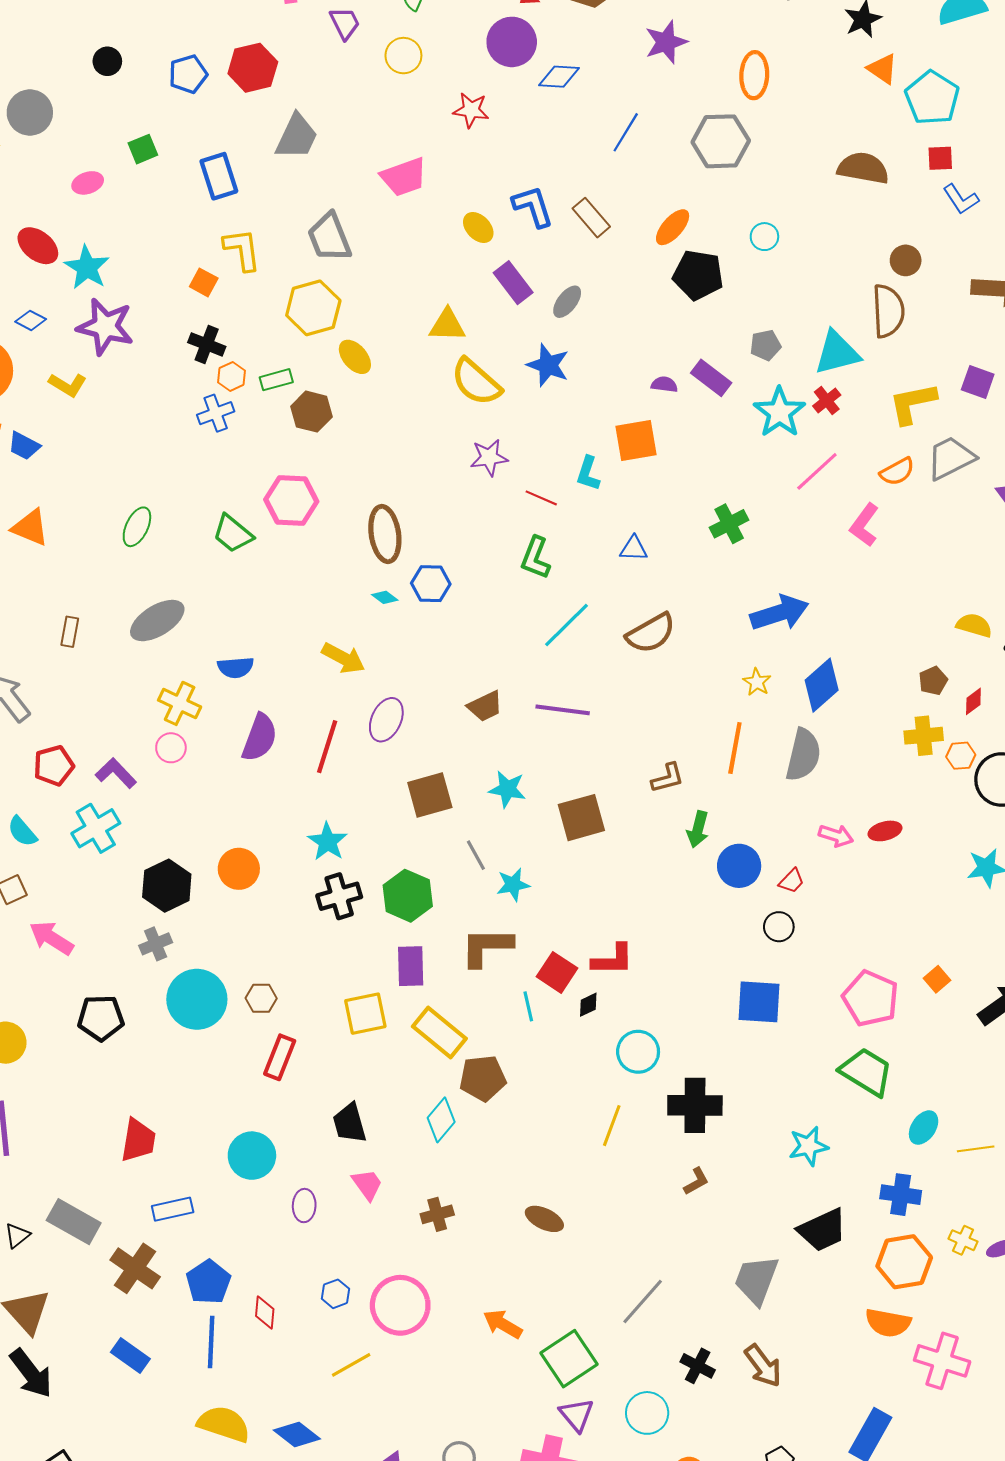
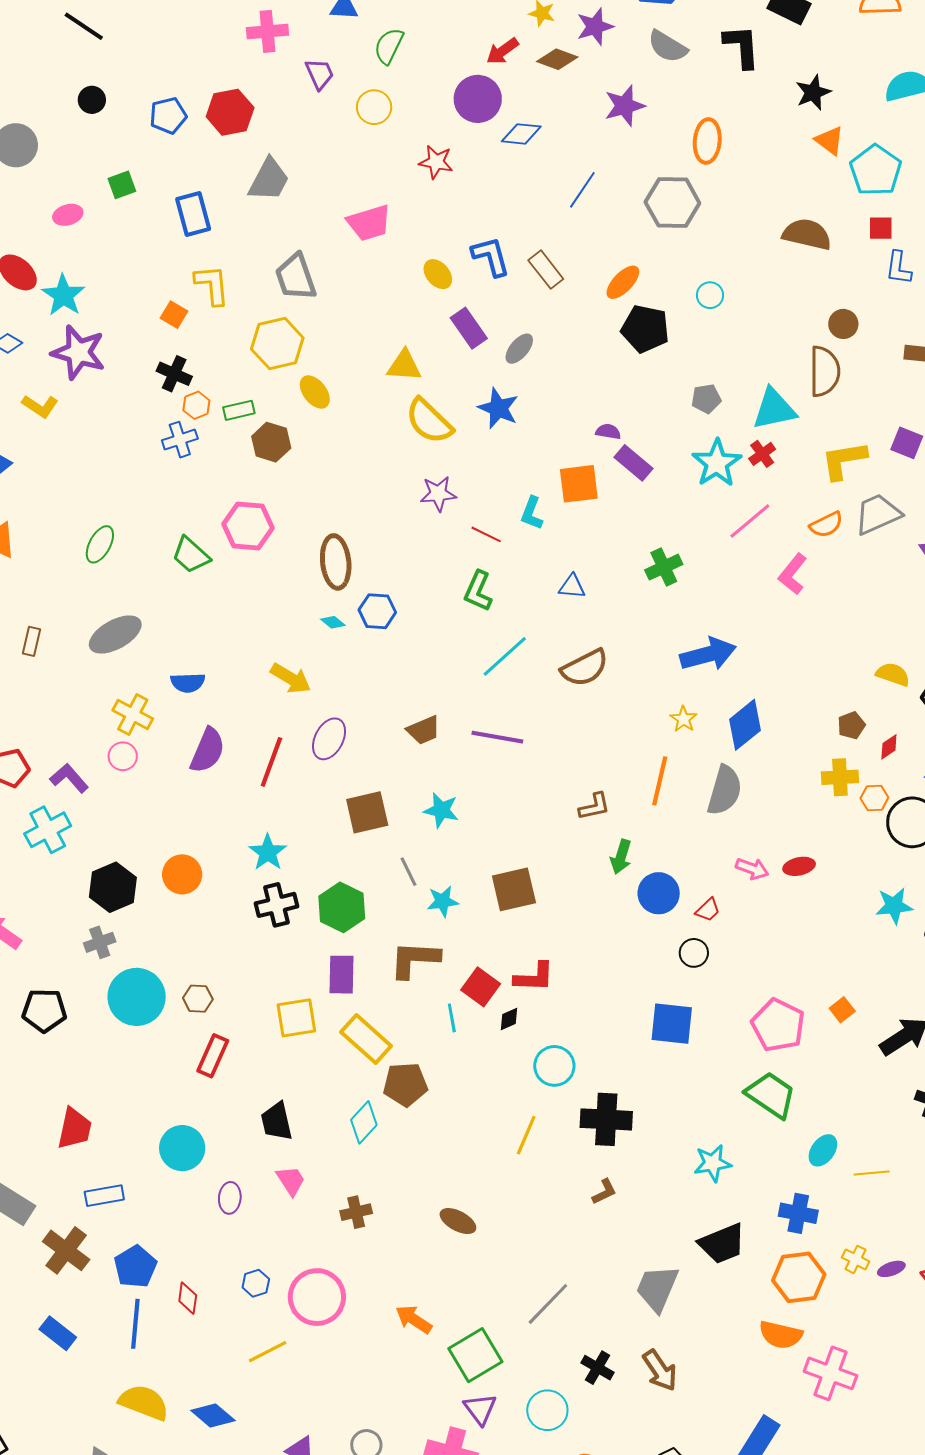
blue L-shape: (961, 199) -> (899, 268), turned 39
purple rectangle: (711, 378) -> (634, 463), moved
brown square: (581, 818) -> (514, 889), moved

